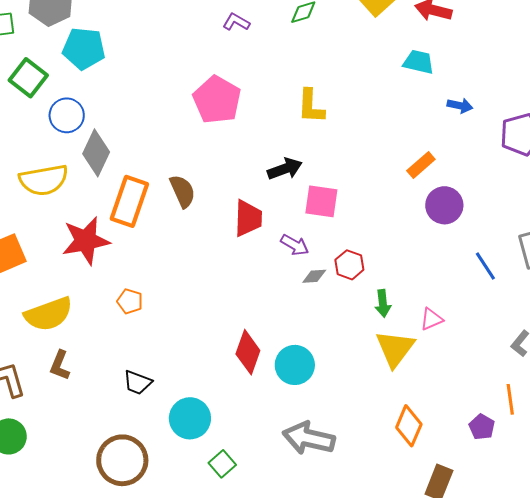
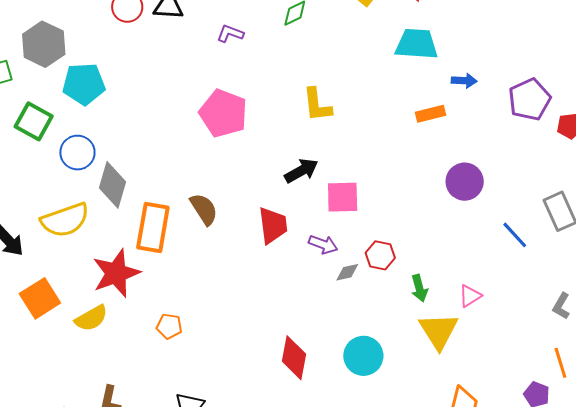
cyan trapezoid: (419, 62) -> (416, 44), size x1.4
orange rectangle: (421, 165) -> (431, 114), moved, turned 36
yellow semicircle: (49, 314) -> (91, 318), moved, size x0.7
cyan circle: (295, 365) -> (363, 356), moved

